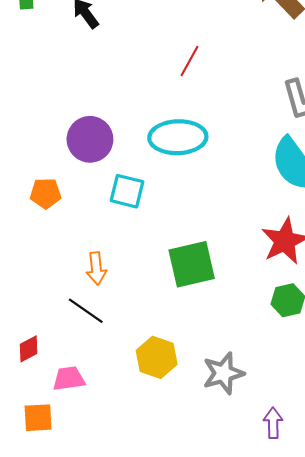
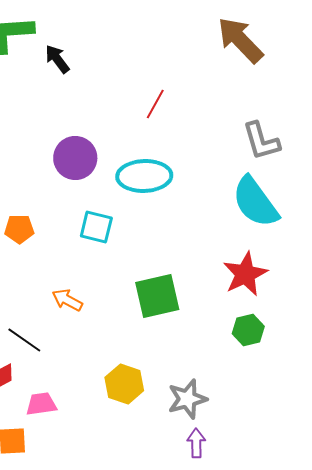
purple circle: (90, 139) -> (75, 158), moved
orange arrow: (96, 268) -> (67, 300), turned 124
black line: (86, 311) -> (24, 340), moved
purple arrow: (273, 423) -> (196, 443), moved

